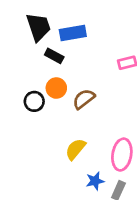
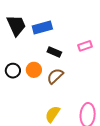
black rectangle: (54, 56) -> (54, 52), moved
black circle: (34, 101) -> (13, 71), moved

